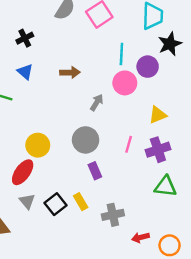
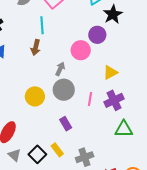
cyan line: (121, 54) -> (42, 25), moved
brown arrow: (70, 72) -> (36, 47), turned 112
gray circle: (86, 140) -> (64, 90), moved
yellow circle: (38, 145) -> (35, 96), moved

